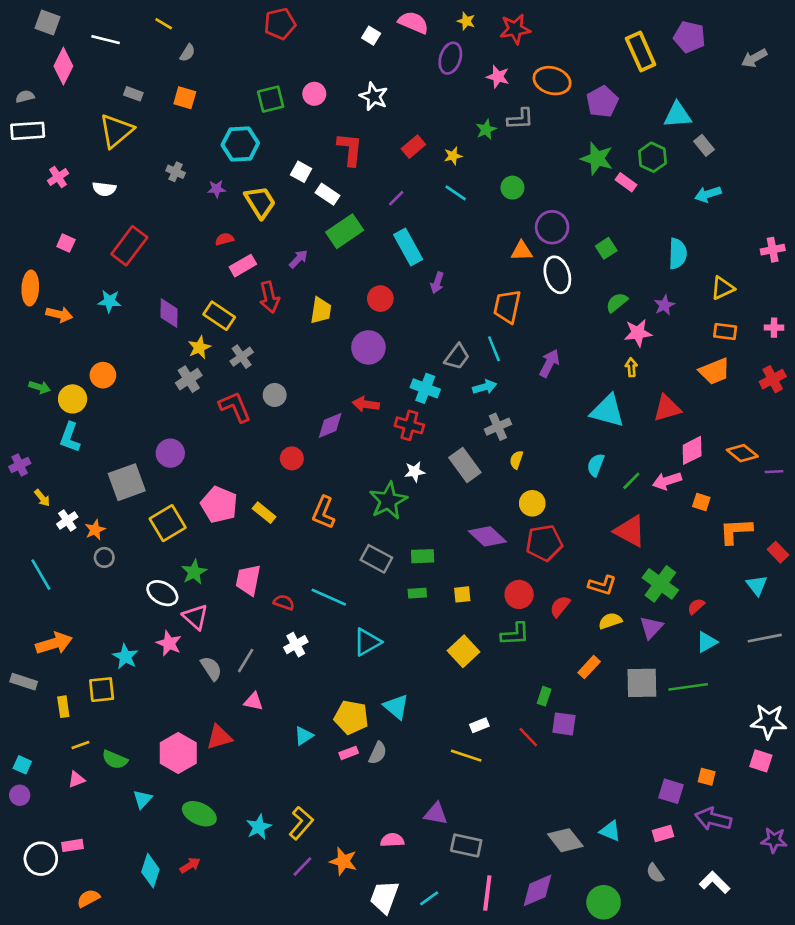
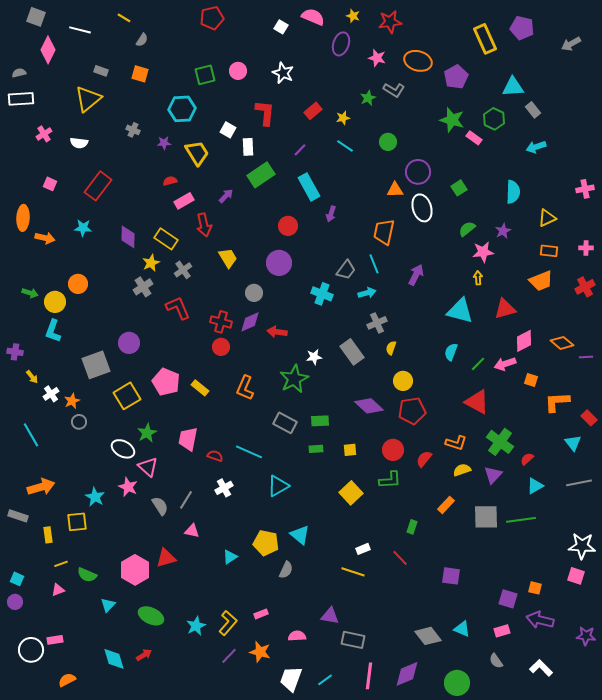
gray L-shape: (520, 119) -> (394, 90), turned 35
white rectangle: (327, 194) -> (248, 147), turned 54
yellow trapezoid: (321, 310) -> (228, 258), moved, turned -40
gray circle: (275, 395) -> (254, 293), moved
red arrow: (366, 404) -> (277, 332), moved
red cross: (409, 425) -> (221, 322), moved
purple cross: (20, 465) -> (15, 352), turned 35
purple square: (564, 724) -> (451, 576), moved
pink rectangle: (349, 753) -> (261, 614), moved
cyan diamond: (150, 871) -> (114, 659), turned -35

